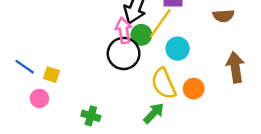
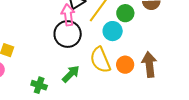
green circle: (141, 35) -> (125, 13), moved
brown arrow: (235, 67) -> (149, 64), moved
green arrow: (154, 113) -> (71, 74), moved

